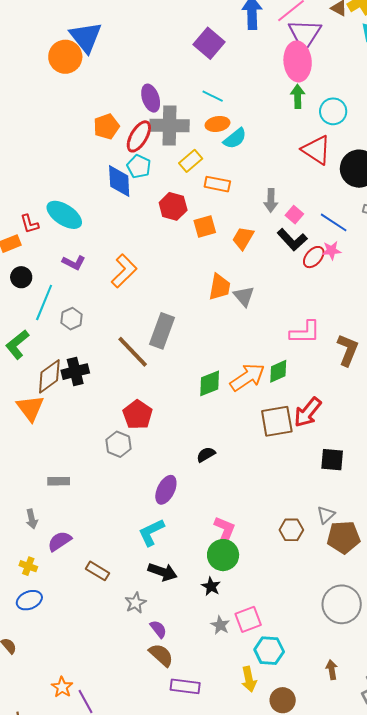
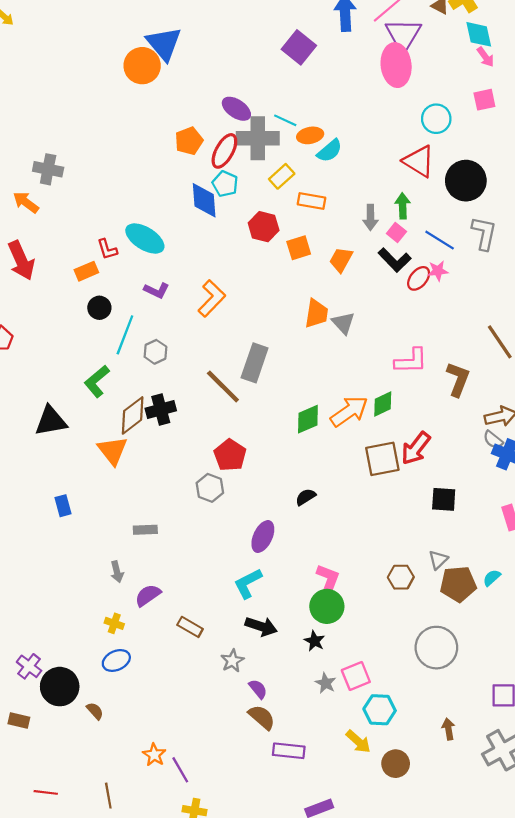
cyan line: (213, 96) -> (285, 120), moved
green arrow: (298, 96) -> (403, 206), moved
purple ellipse: (151, 98) -> (236, 109), turned -36
gray circle: (342, 604) -> (436, 648), moved
yellow arrow: (249, 679) -> (358, 742), turned -35

